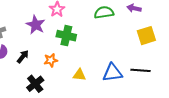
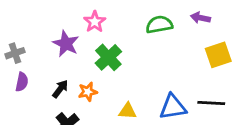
green cross: (66, 36) -> (108, 57), turned 36
black arrow: (23, 57) -> (60, 89), moved

